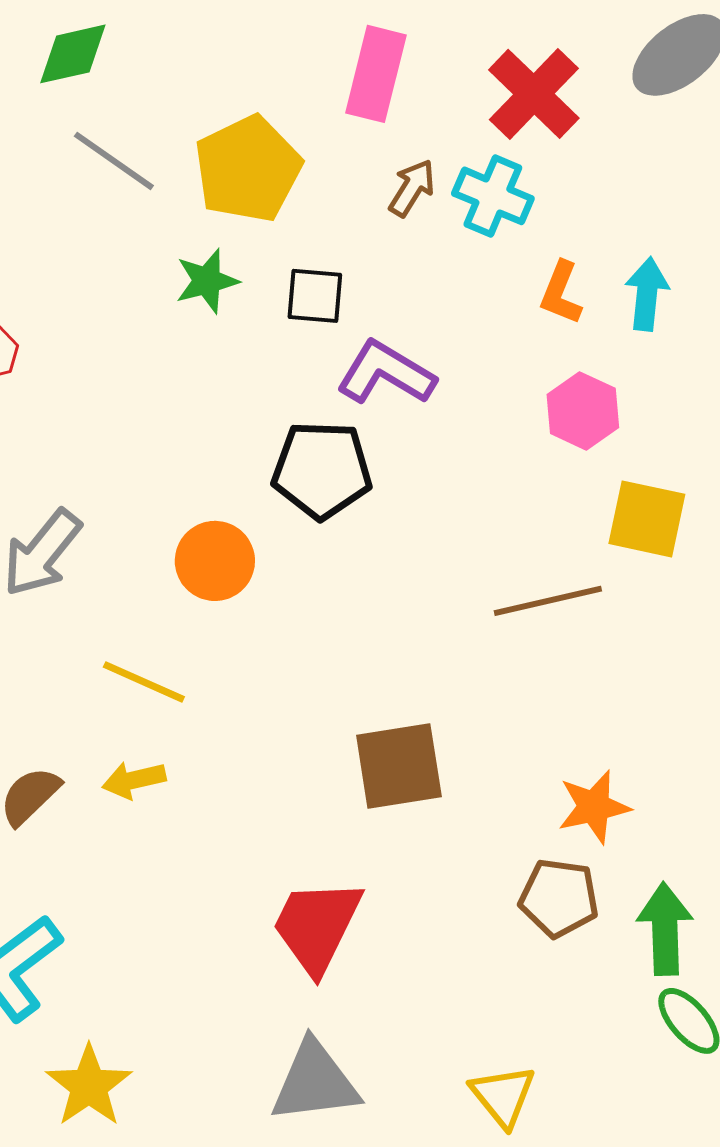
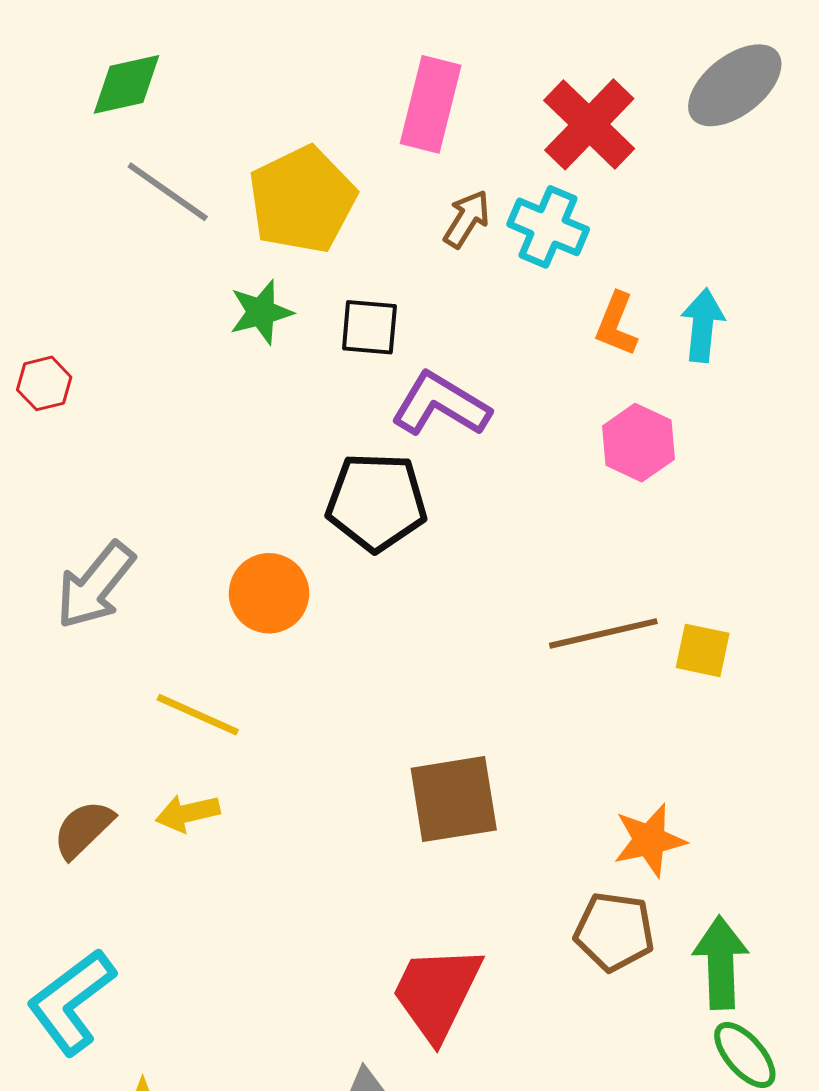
yellow square: (647, 519) -> (703, 650), moved, size x0.7
red trapezoid: (317, 926) -> (437, 993), moved

